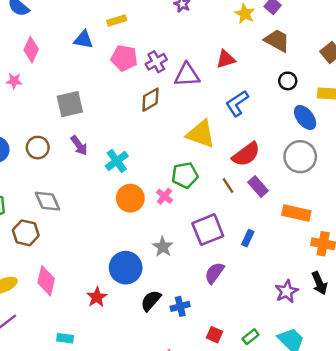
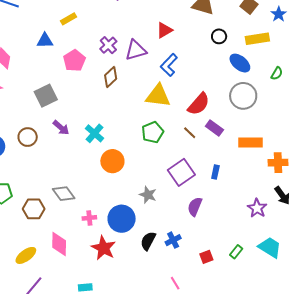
pink pentagon: (124, 58) -> (74, 61), moved, turned -30
blue L-shape: (237, 103) -> (169, 65), moved
pink cross: (165, 196) -> (89, 218), moved, turned -32
gray diamond: (48, 201) -> (64, 194), moved
red star: (97, 297) -> (104, 248), size x1.4
red square: (215, 335) -> (206, 257), turned -32

